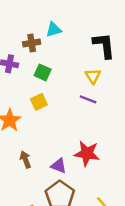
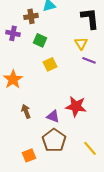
purple line: (88, 99) -> (89, 60), moved
yellow square: (39, 102) -> (50, 64), moved

